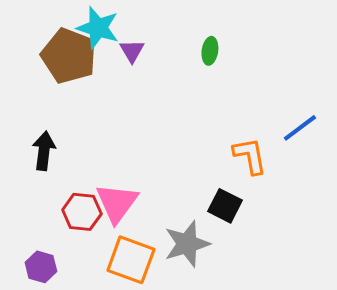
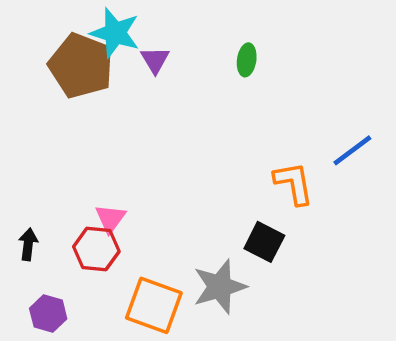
black arrow: (44, 151) -> (28, 244), moved, size x0.7
pink triangle: (117, 203) -> (110, 218), moved, size x0.6

